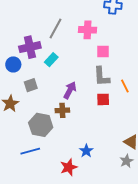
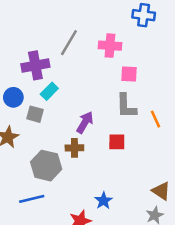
cyan rectangle: (51, 60) -> (49, 91), moved
blue circle: (13, 64) -> (13, 97), moved
gray square: (31, 85) -> (35, 114), turned 32
red square: (103, 99) -> (117, 142), moved

